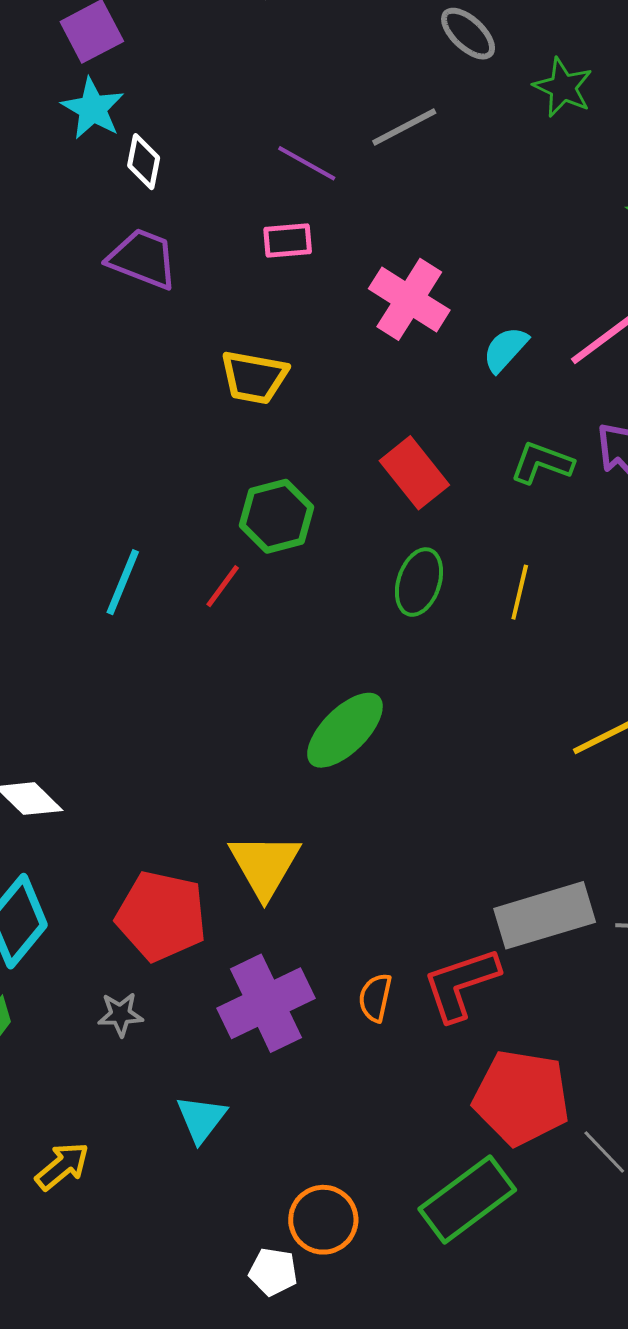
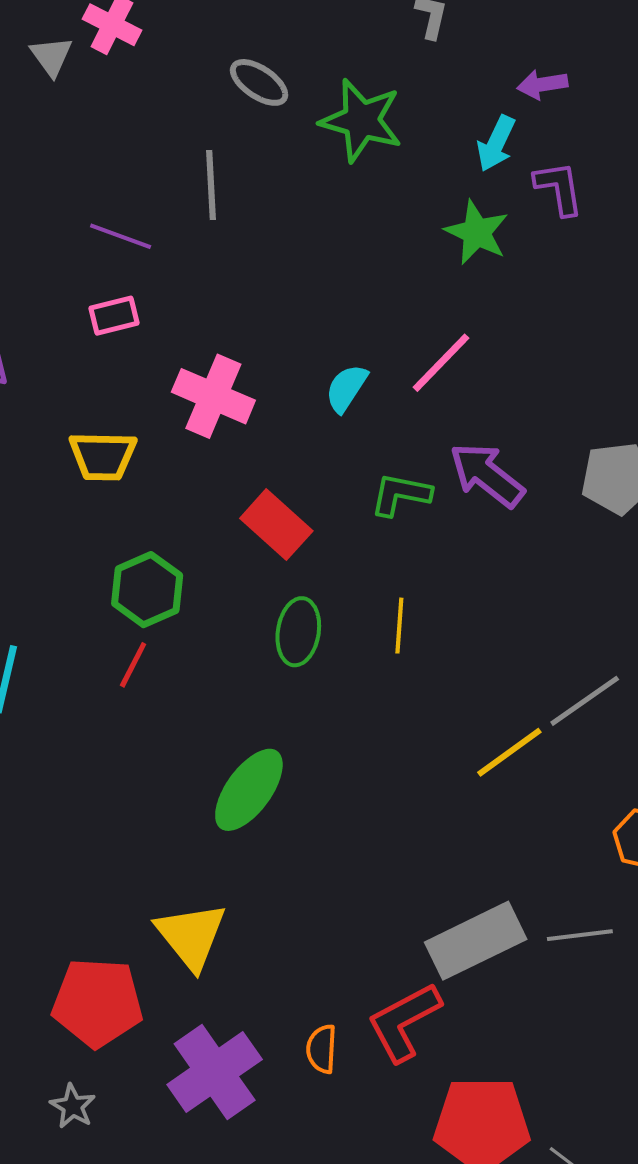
green star: (563, 87) -> (361, 120), size x1.4
gray line: (404, 127) -> (211, 185), turned -56
pink cross: (409, 299) -> (213, 396), moved
red line: (223, 586) -> (133, 665), moved
gray star: (120, 1014) -> (73, 1106), turned -30

